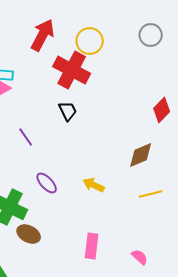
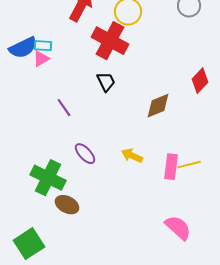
brown diamond: (141, 155) -> (158, 106), moved
pink rectangle: (92, 246) -> (171, 167), moved
pink semicircle: (140, 257) -> (178, 228), size x1.6

